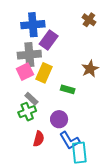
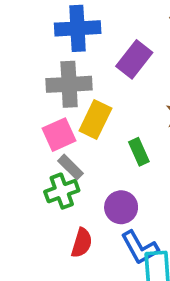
purple rectangle: (49, 40) -> (134, 59), moved
pink square: (25, 72) -> (59, 135), moved
green rectangle: (68, 89) -> (139, 152), turned 48

